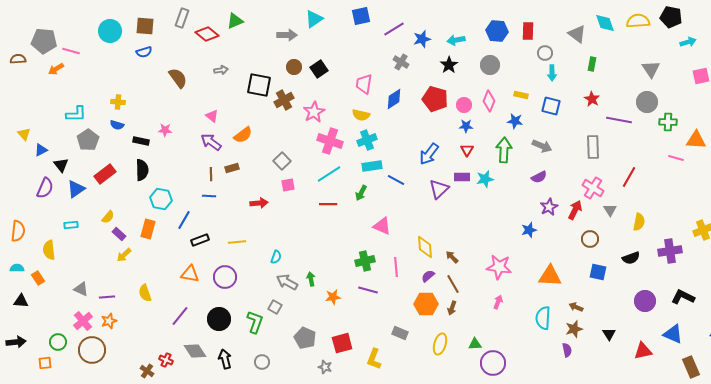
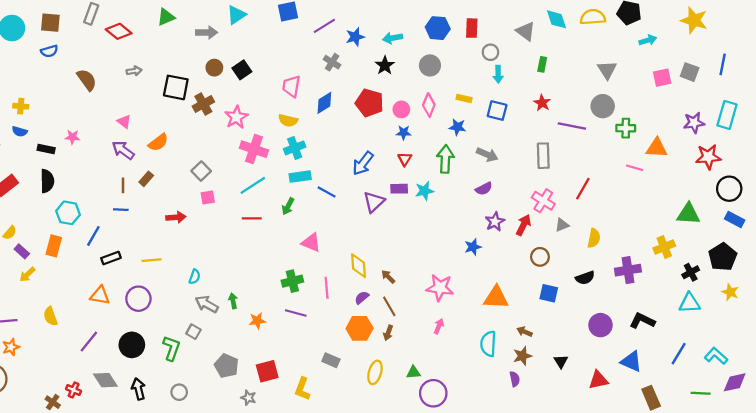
green triangle: (235, 21) -> (166, 17), moved
brown rectangle: (232, 168) -> (146, 179), turned -32
gray triangle: (610, 210) -> (562, 225), turned 40

